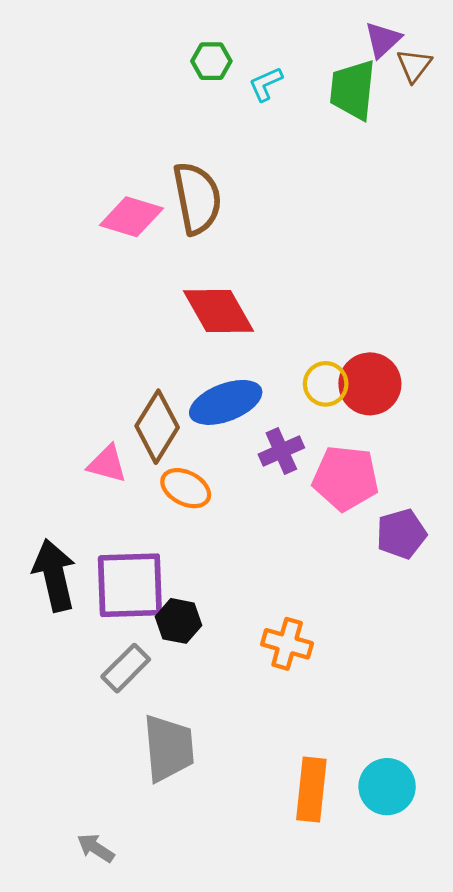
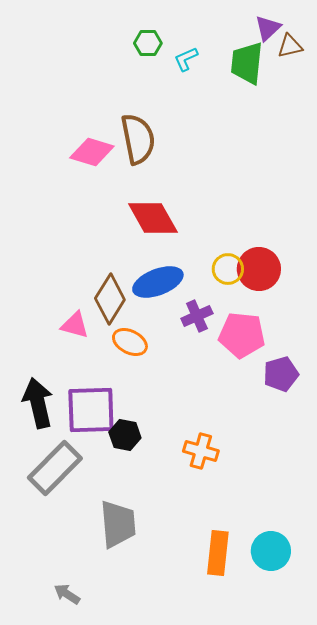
brown triangle: (414, 65) -> (290, 46), turned 40
gray rectangle: (126, 668) -> (55, 468), moved, size x1.6

